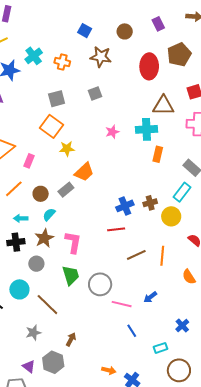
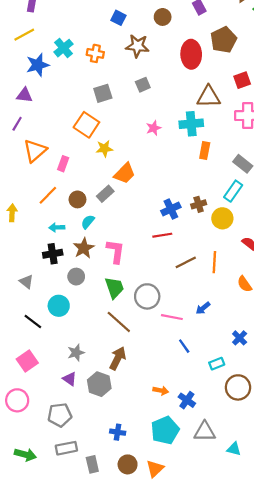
gray square: (95, 93) -> (143, 85), moved
gray square: (57, 99) -> (103, 93), moved
brown line: (47, 305) -> (119, 322), moved
brown arrow: (71, 339) -> (118, 358), size x1.5
purple triangle: (29, 366) -> (70, 379), moved

